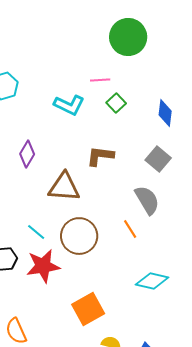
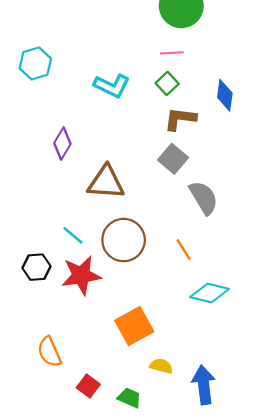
pink line: (100, 80) -> (172, 53), moved
brown L-shape: (100, 156) -> (180, 119), moved
gray square: (158, 159) -> (173, 159), moved
orange line: (130, 229) -> (184, 249), moved

